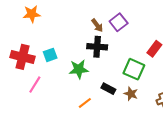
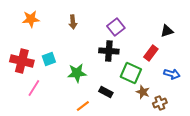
brown arrow: (97, 25) -> (73, 22), moved, turned 32
black cross: (97, 47) -> (109, 51), moved
brown star: (131, 94) -> (143, 92), moved

